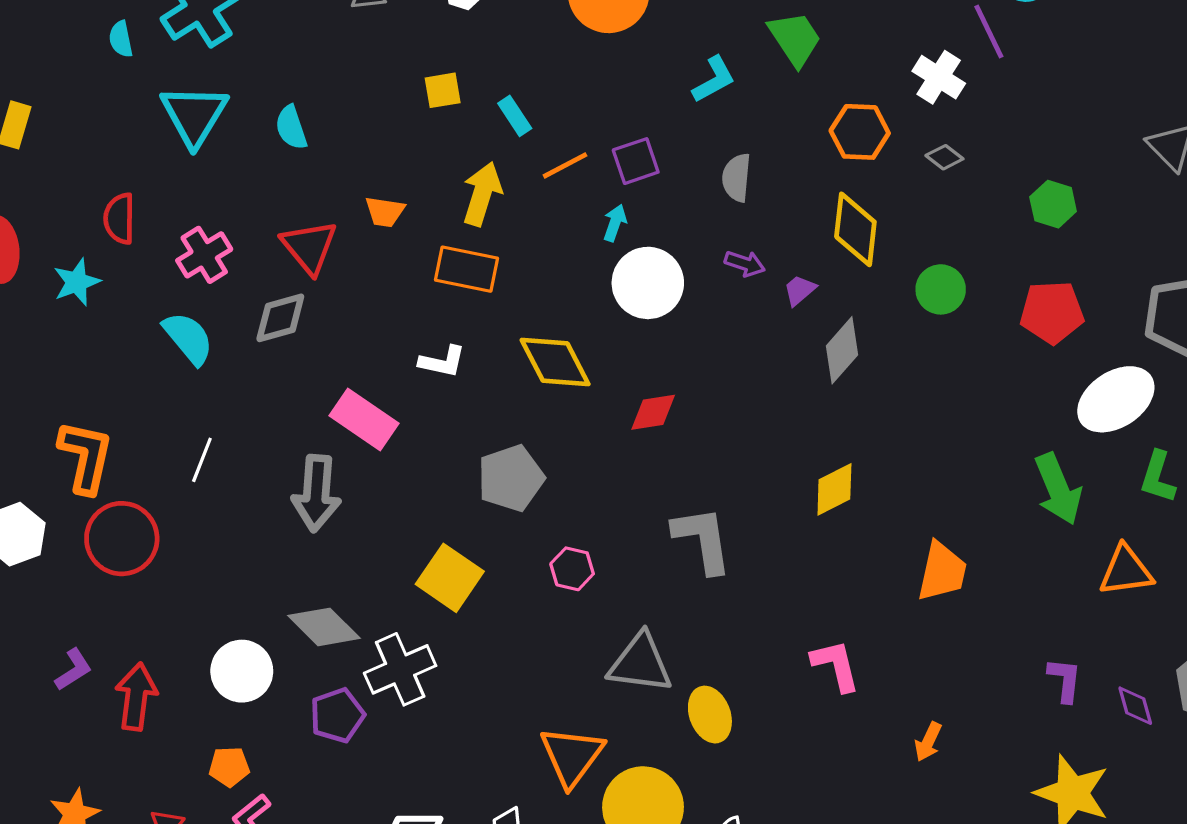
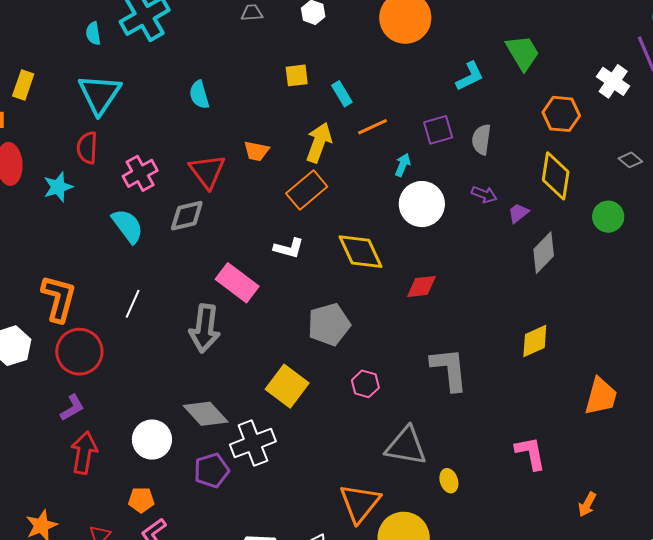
cyan triangle: (194, 115) -> (100, 94), moved
gray diamond: (944, 157) -> (630, 160), moved
purple square: (636, 161) -> (438, 130), moved
orange rectangle: (466, 269) -> (307, 190), turned -54
purple L-shape: (73, 670) -> (72, 408), moved
yellow ellipse: (710, 715) -> (449, 481), size x0.7

